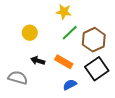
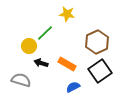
yellow circle: (30, 33) -> (29, 46), moved
green line: (70, 33) -> (45, 33), moved

